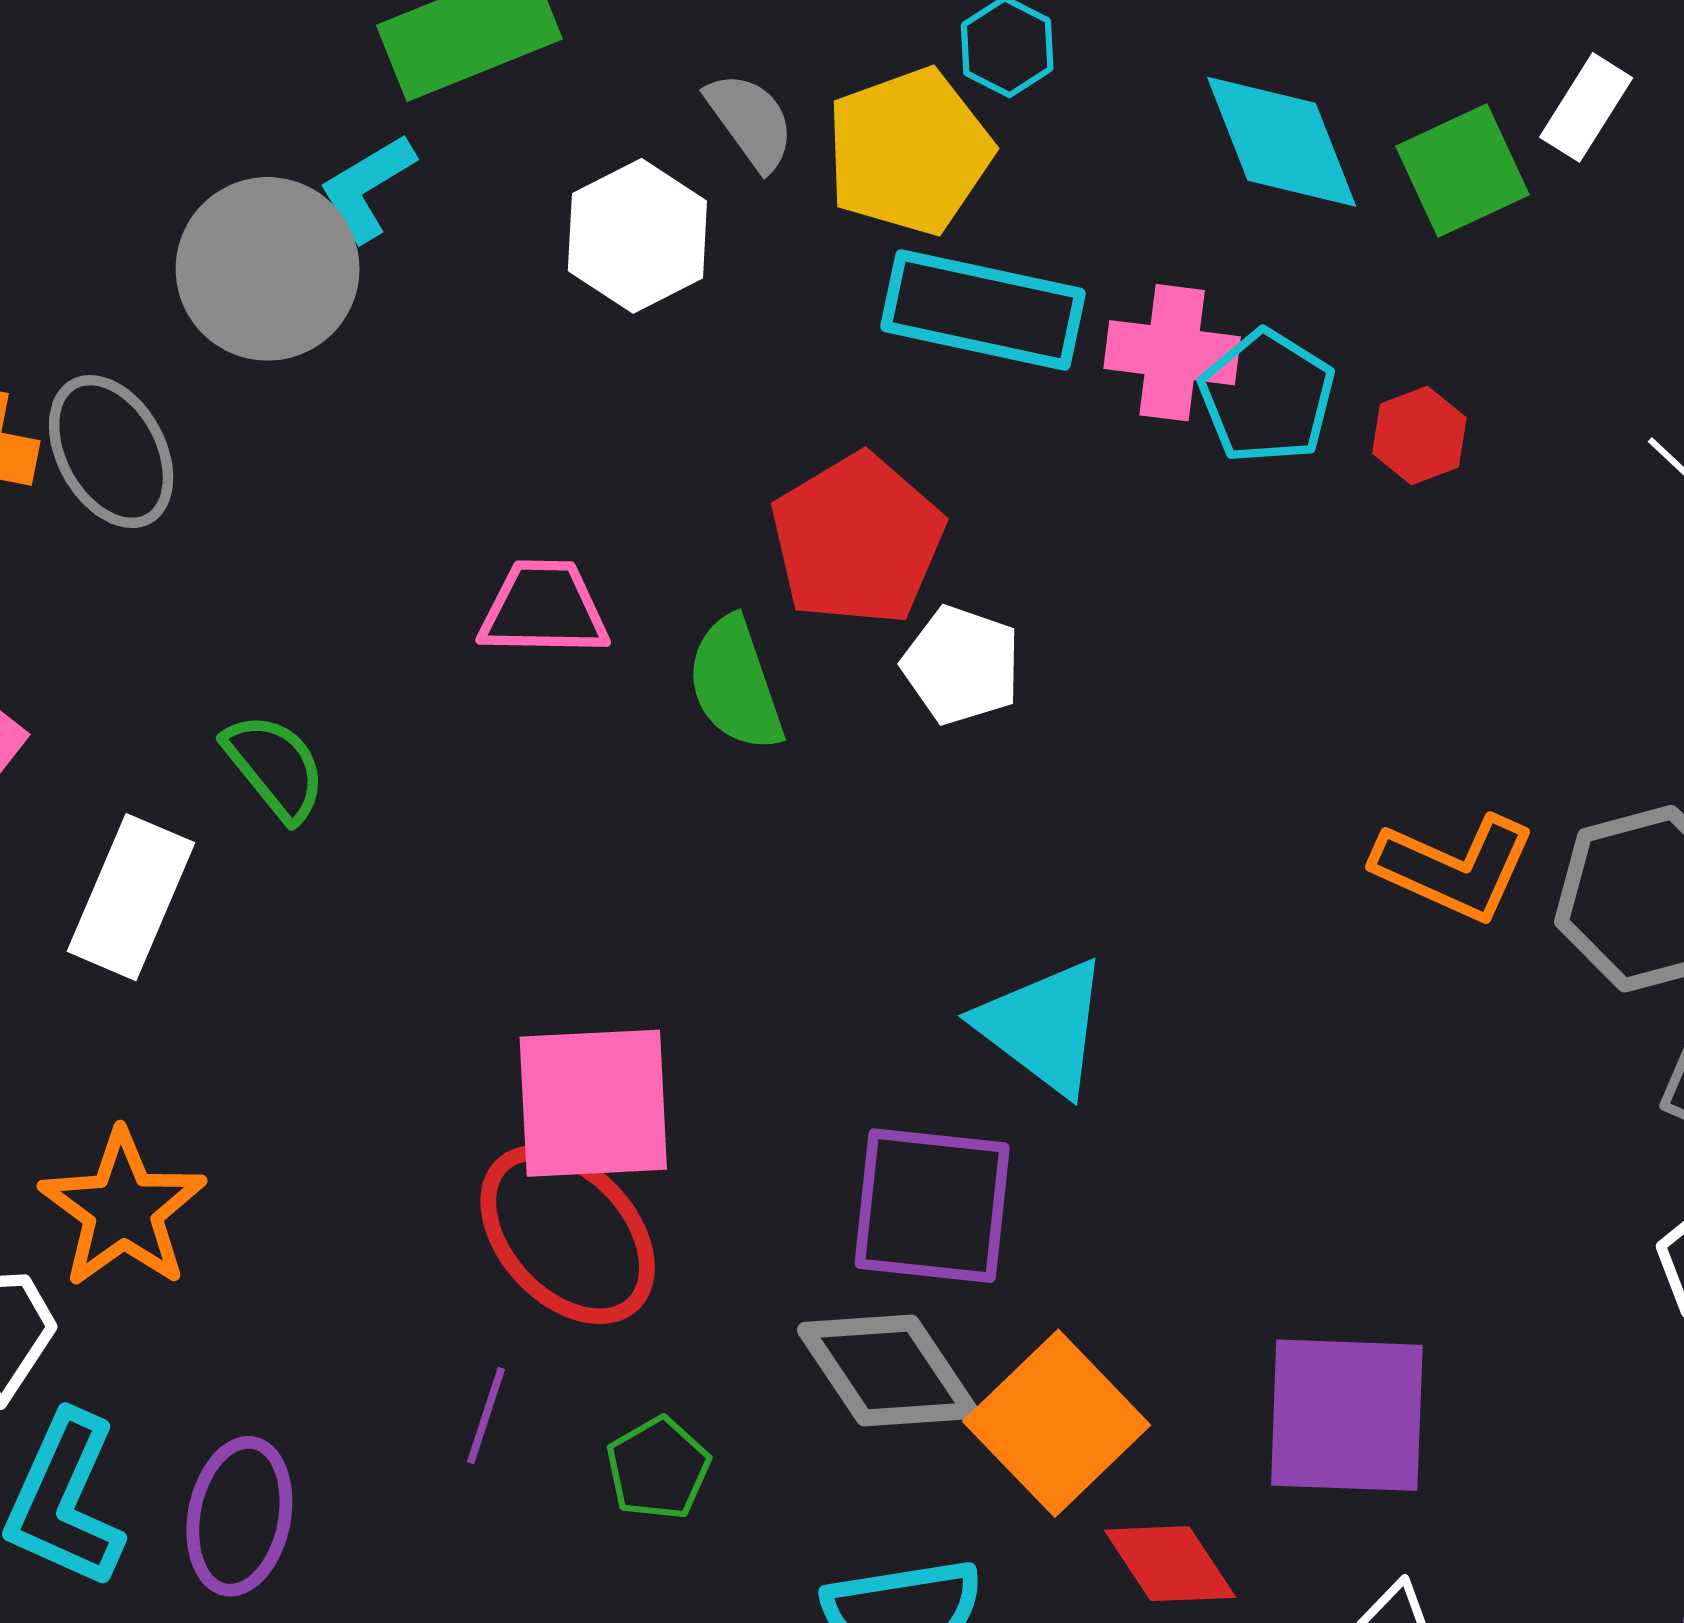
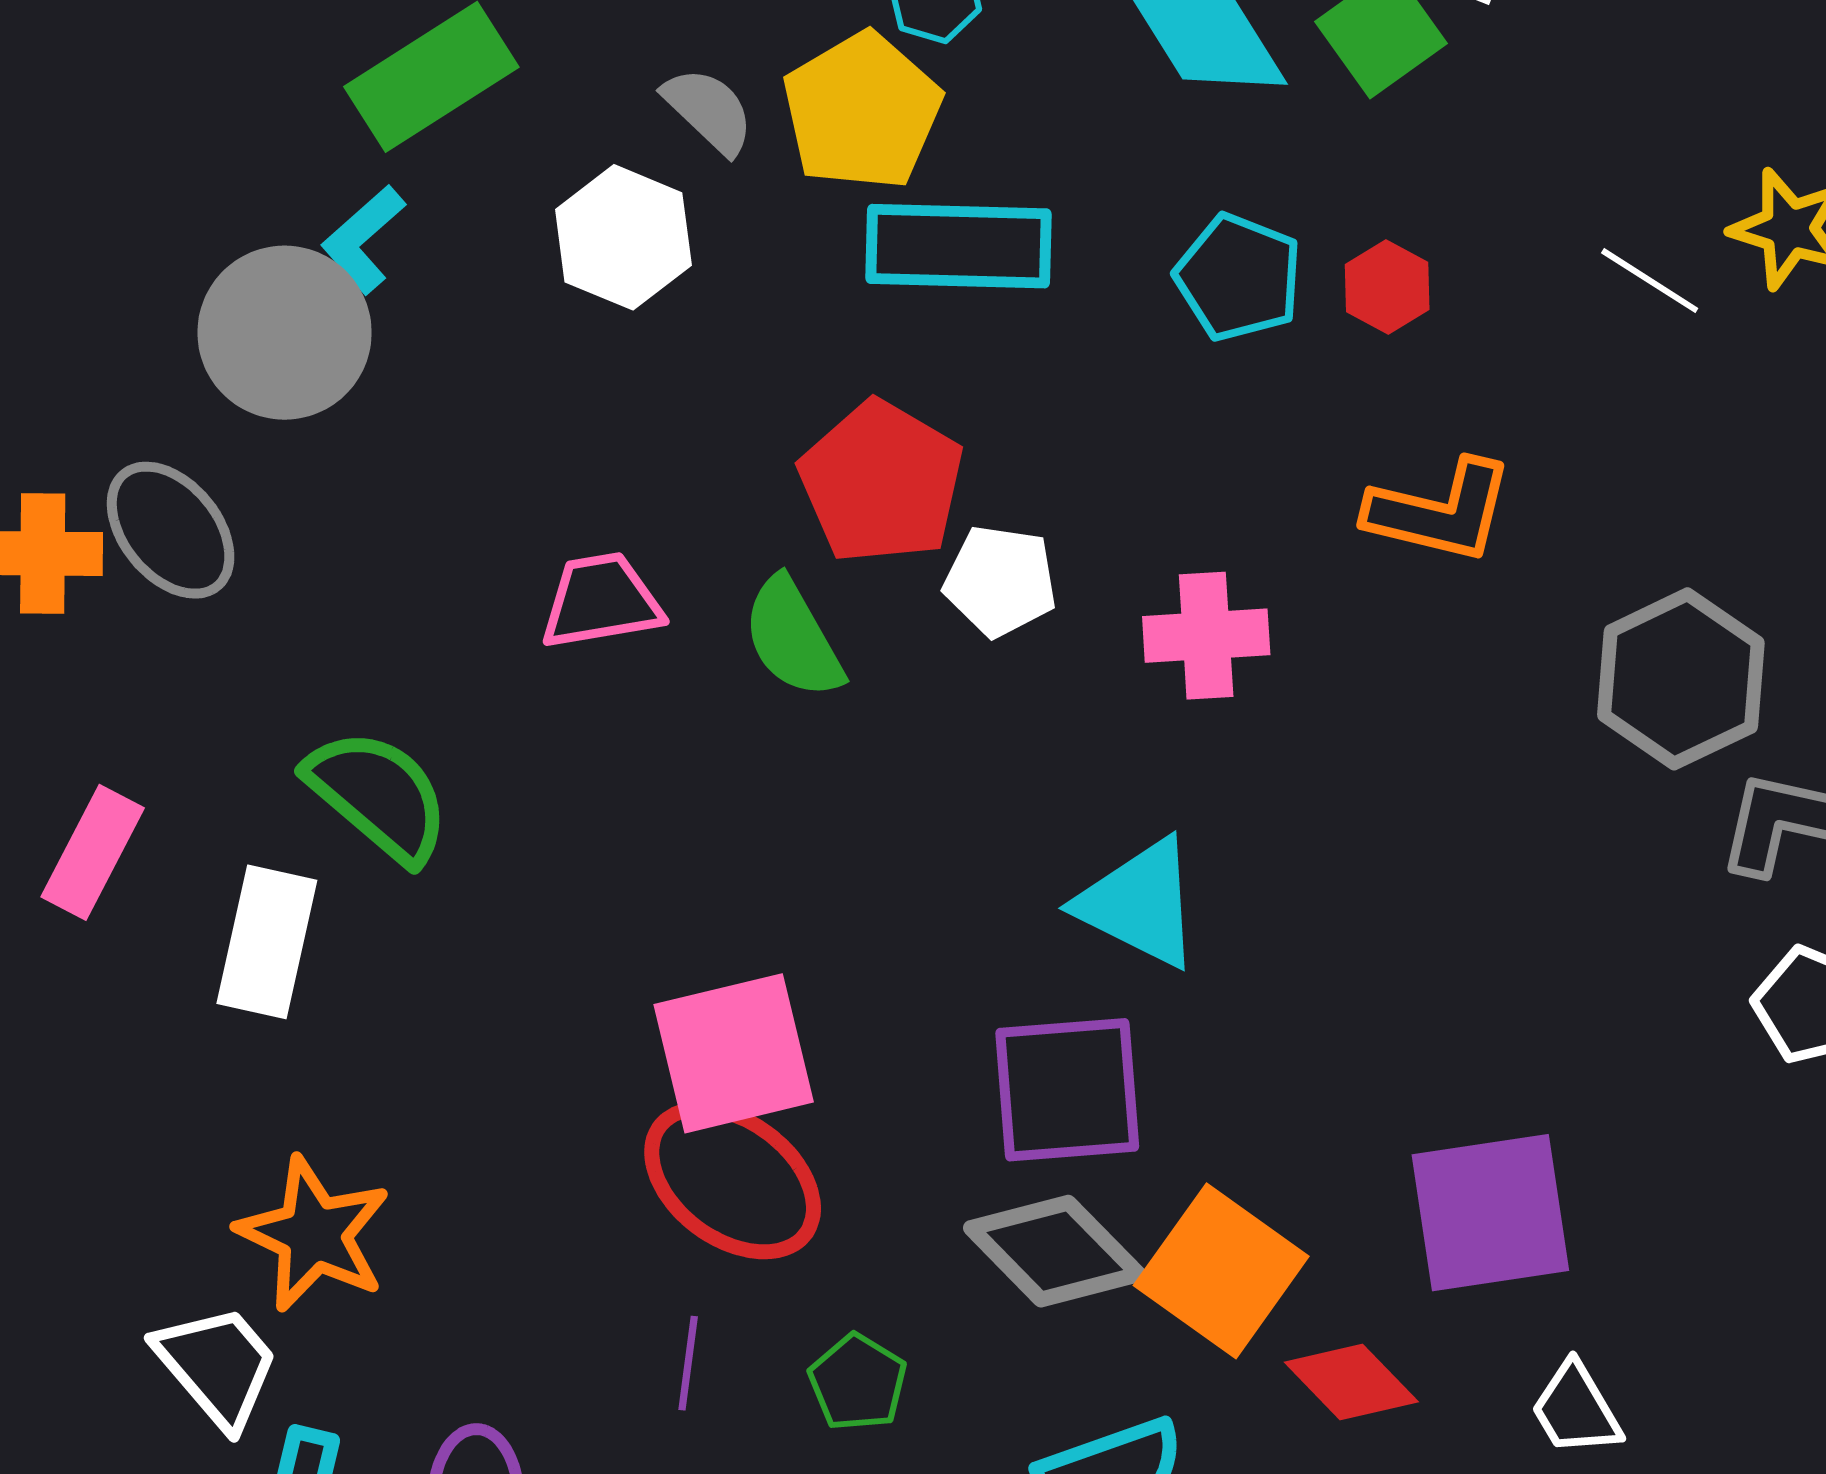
pink cross: (1172, 353) -> (1206, 636), moved
green semicircle: (275, 767) -> (378, 795), size x1.4
orange L-shape: (1454, 868) -> (1440, 511), moved

